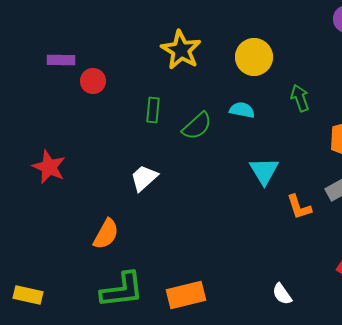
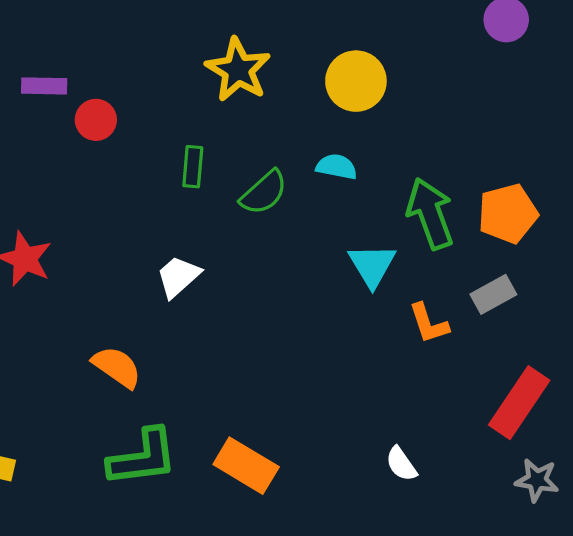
green arrow: (300, 98) -> (430, 214), moved, size x1.6
orange semicircle: (106, 234) -> (117, 367), turned -84
orange rectangle: (186, 295) -> (246, 466), turned 45

